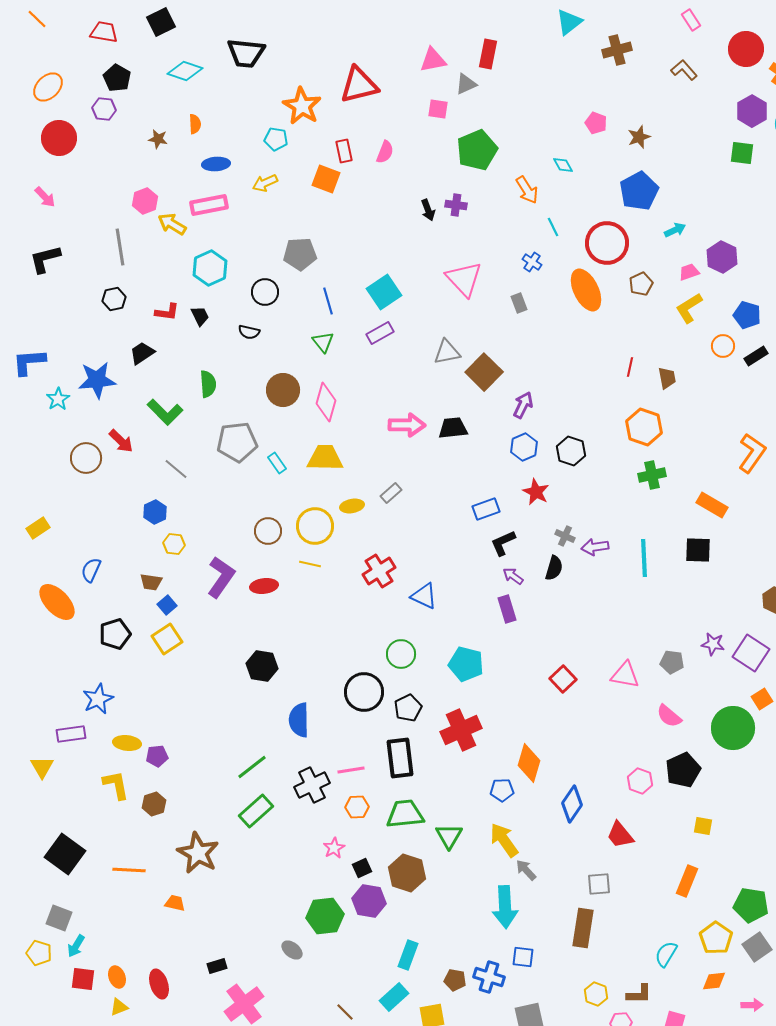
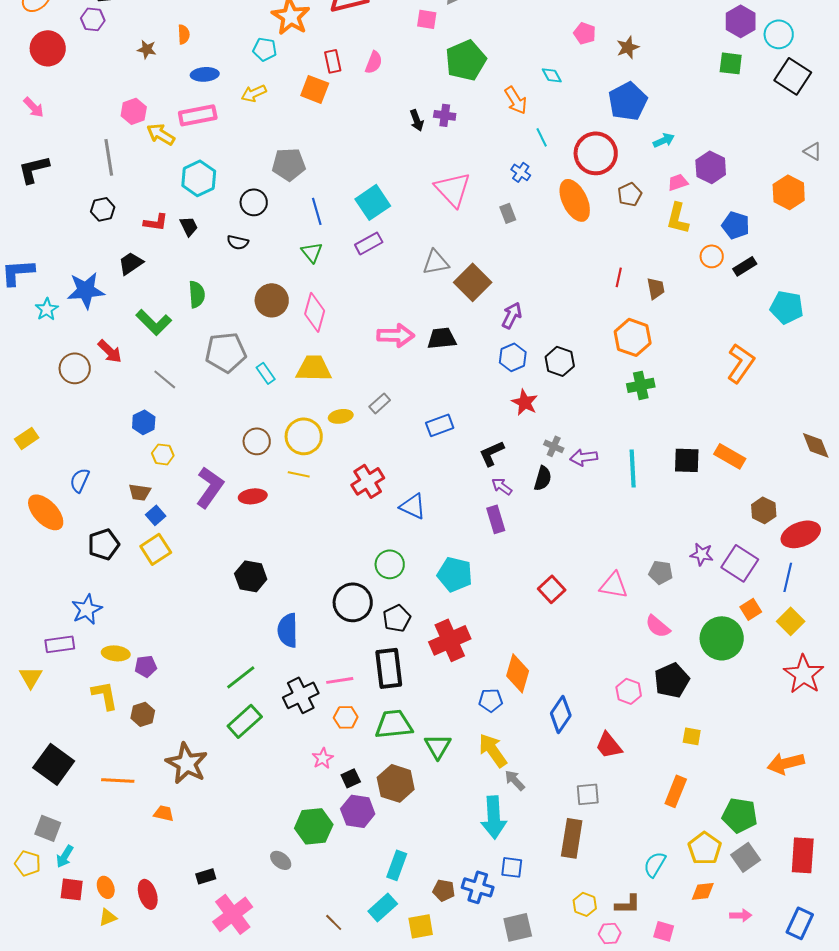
yellow L-shape: (689, 308) -> (678, 218), turned -44
orange rectangle: (712, 505) -> (730, 456), moved
blue rectangle: (486, 509) -> (440, 425), moved

